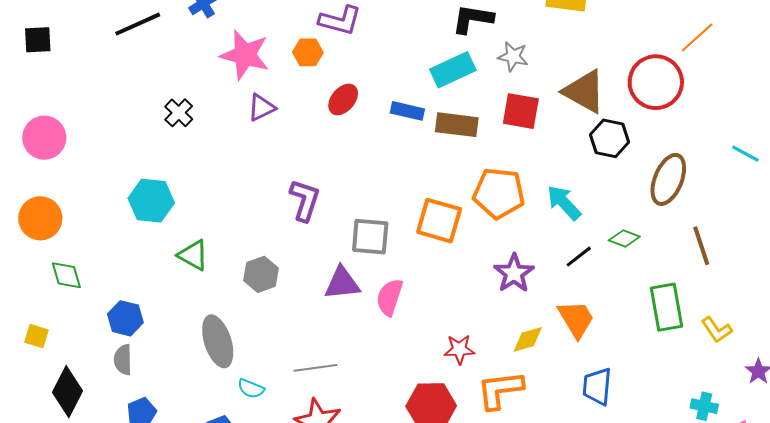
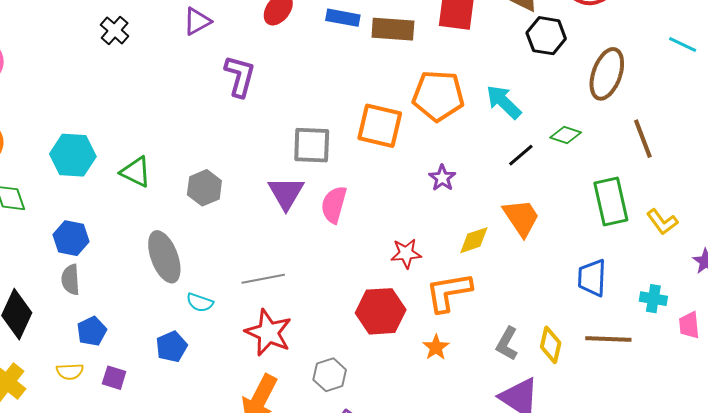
purple L-shape: (305, 200) -> (240, 76), moved
cyan hexagon: (151, 201) -> (73, 155), moved
purple star: (514, 273) -> (442, 178), moved, size x0.7
purple triangle: (342, 283) -> (286, 193), turned -51
blue trapezoid: (597, 386) -> (592, 278), moved

